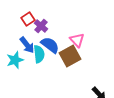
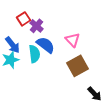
blue arrow: (27, 45) -> (12, 45), moved
brown square: (70, 56) -> (77, 66), moved

